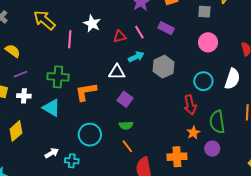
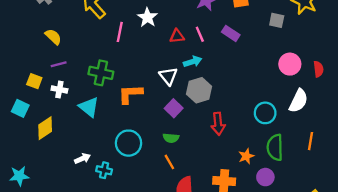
pink circle: (208, 42) -> (290, 64), moved
gray hexagon: (164, 67) -> (199, 90), moved
white triangle: (117, 72) -> (168, 76), turned 42
cyan circle: (203, 81) -> (265, 113), moved
red arrow: (190, 105) -> (218, 124), moved

